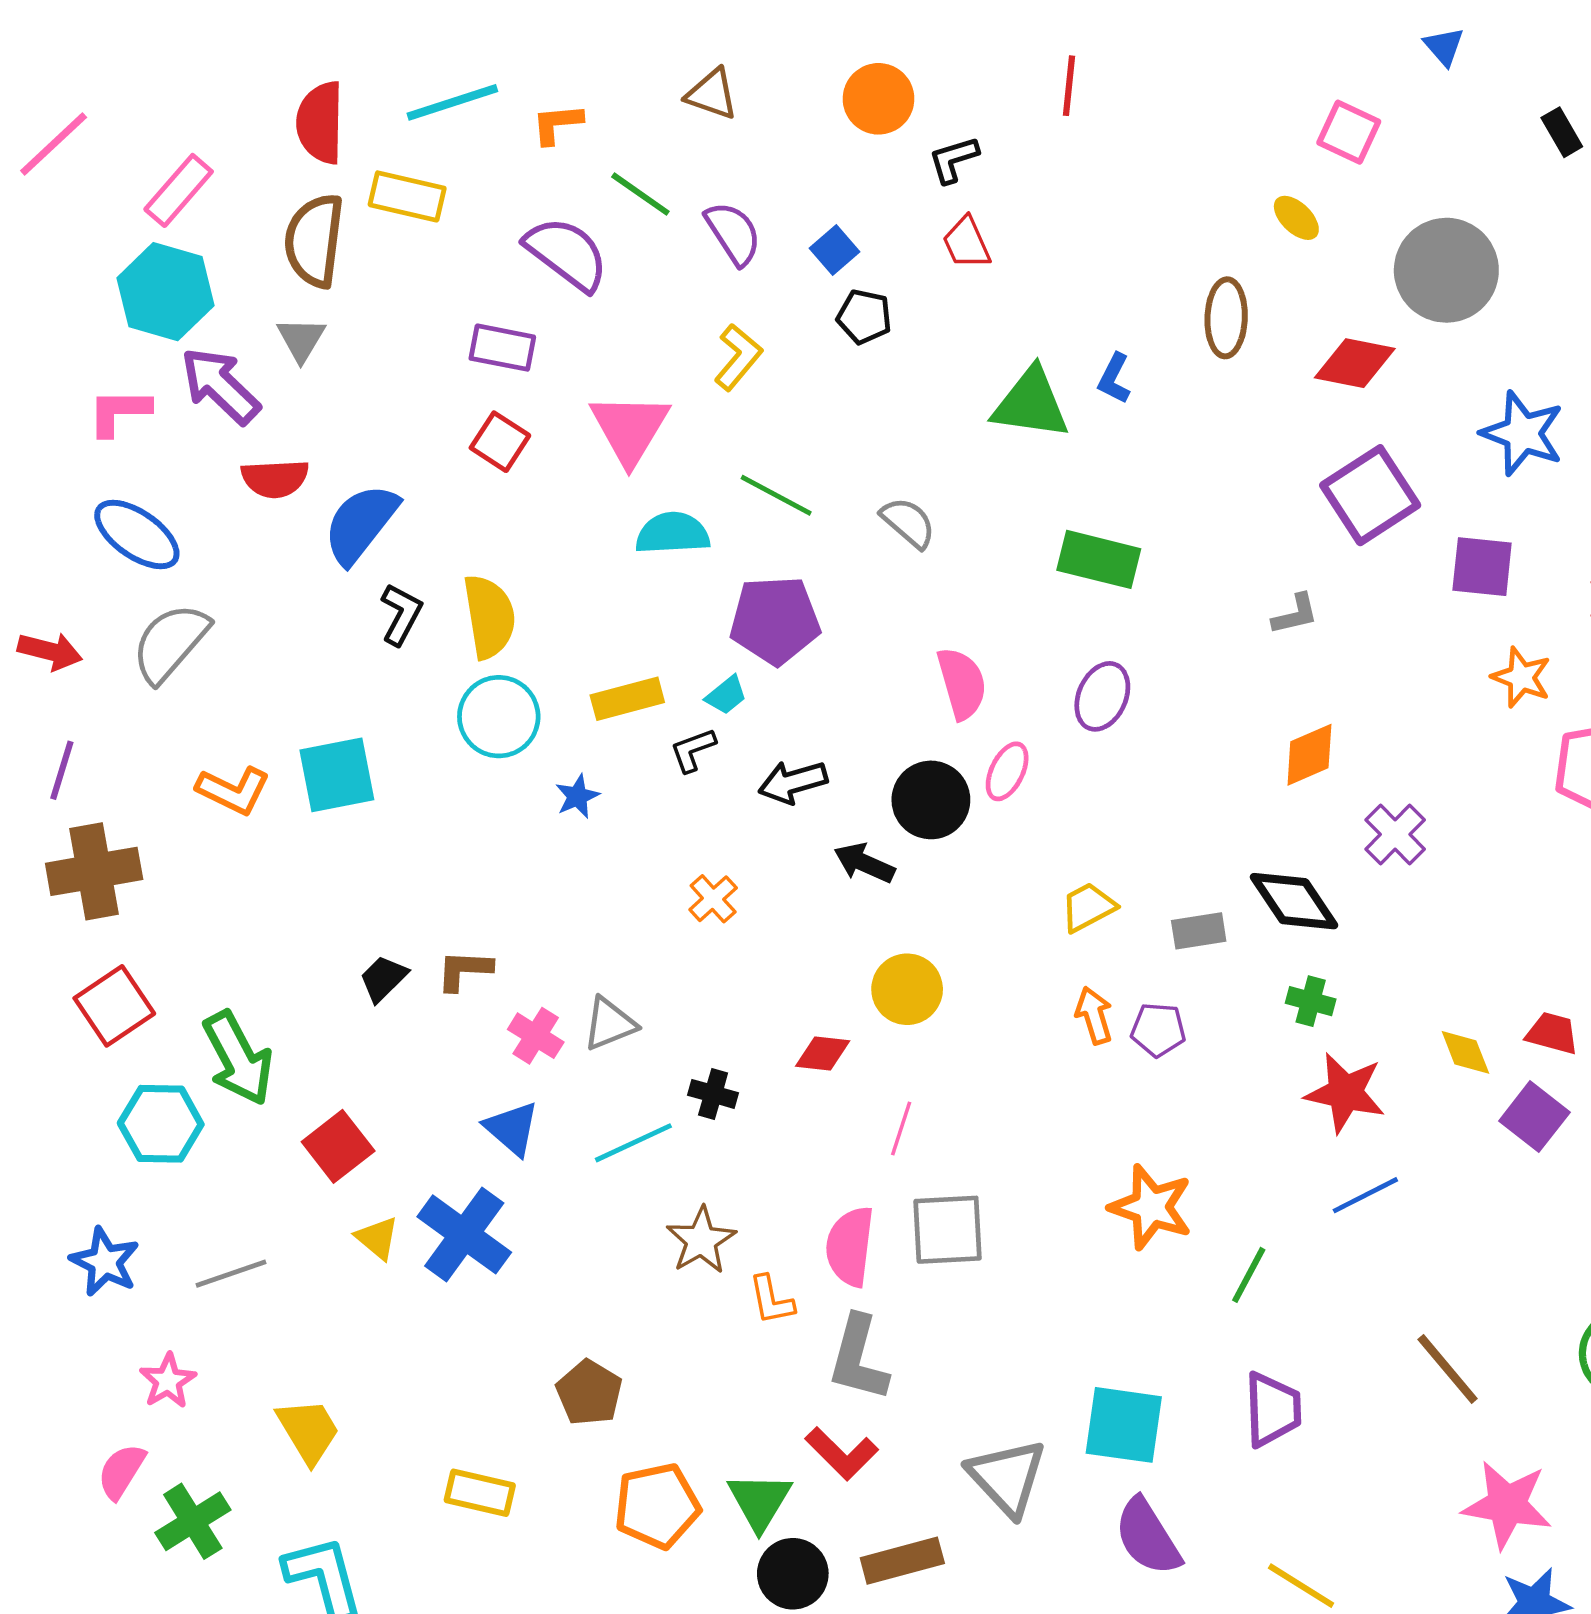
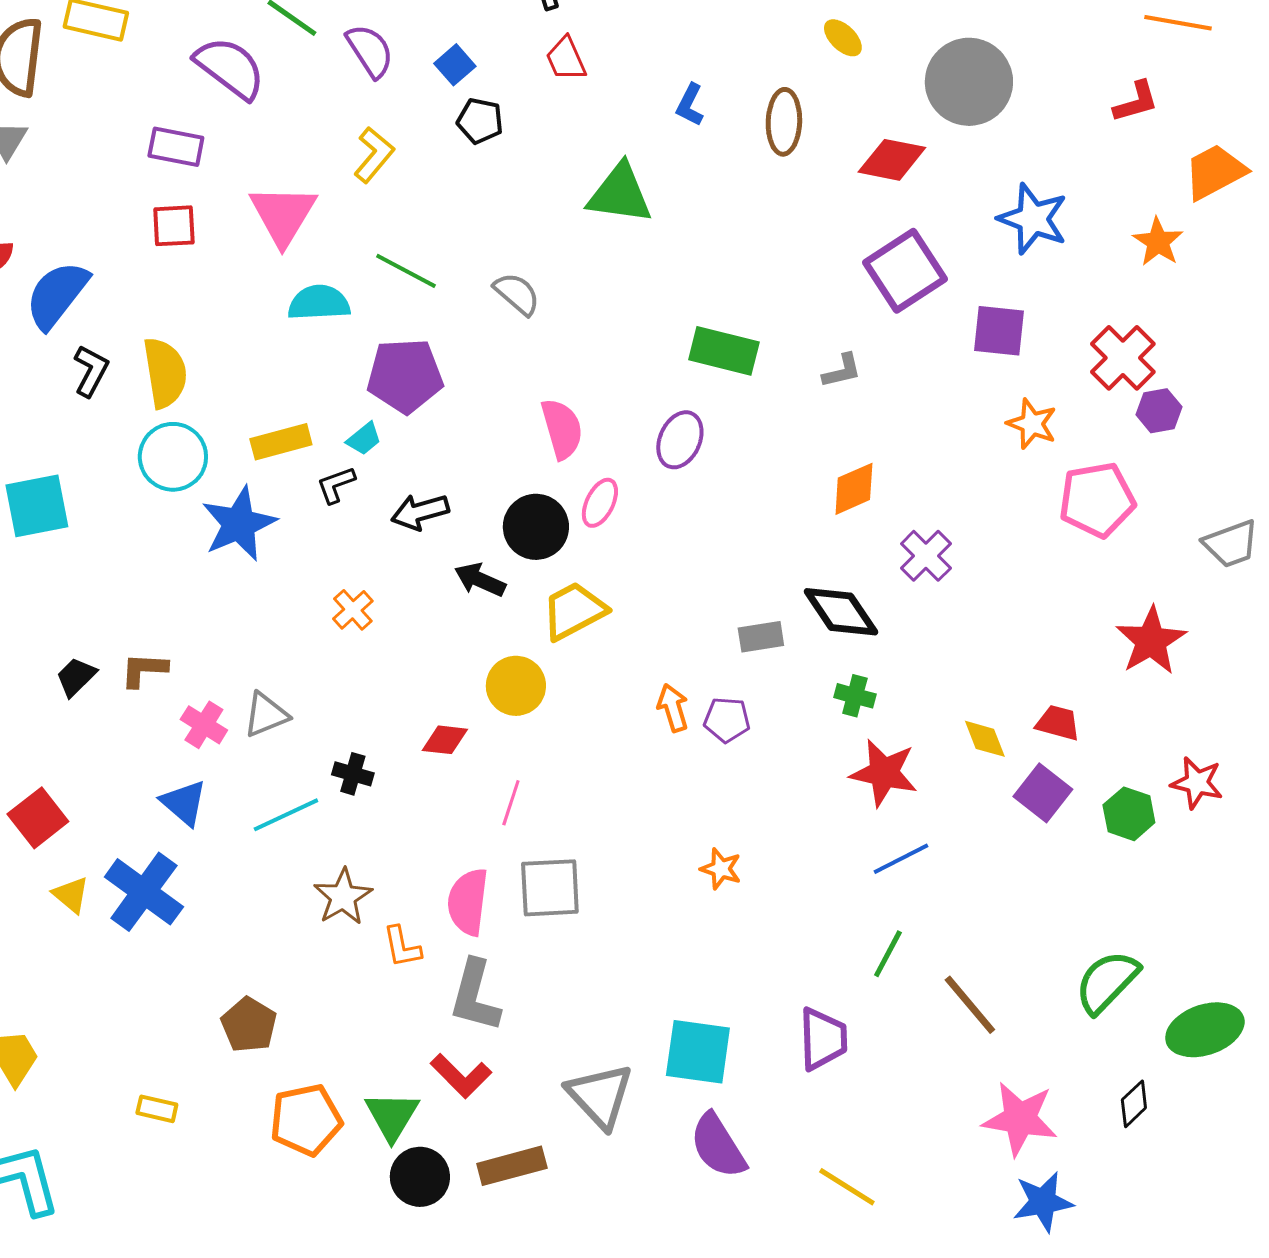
blue L-shape: (1114, 379) -> (690, 105), moved
red square: (500, 442) -> (174, 226), turned -36
green rectangle: (1099, 559) -> (724, 351), moved
blue star: (577, 796) -> (239, 524), size x2.0
yellow trapezoid: (1088, 907) -> (574, 611), moved, size x1.4
orange star: (1151, 1207) -> (721, 869), size x0.6
green line: (1249, 1275) -> (888, 954), moved
yellow rectangle: (480, 1493) -> (157, 1109), size x0.7

